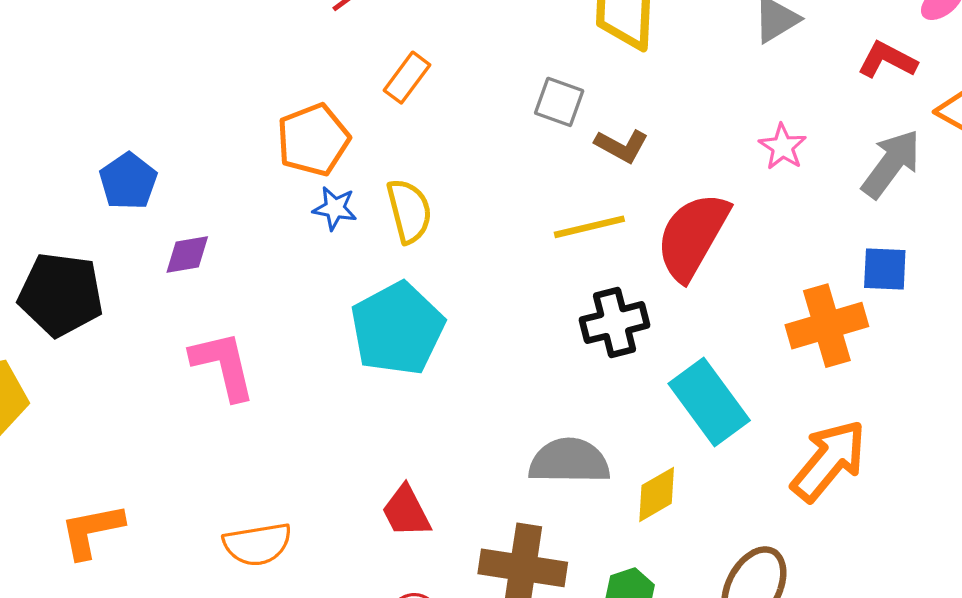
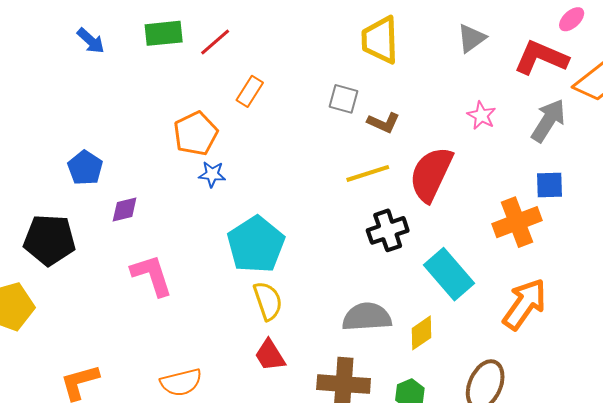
red L-shape: (887, 60) -> (541, 58), size x1.5
yellow semicircle: (409, 211) -> (268, 301), moved

